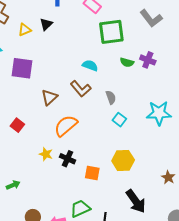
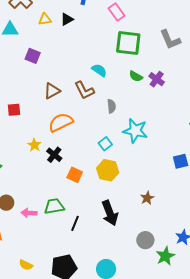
purple square: (22, 68) -> (33, 56), size x0.7
cyan star: (159, 113) -> (135, 131), moved
cyan square: (119, 120) -> (105, 144), moved
red square: (17, 125) -> (14, 110), turned 32

